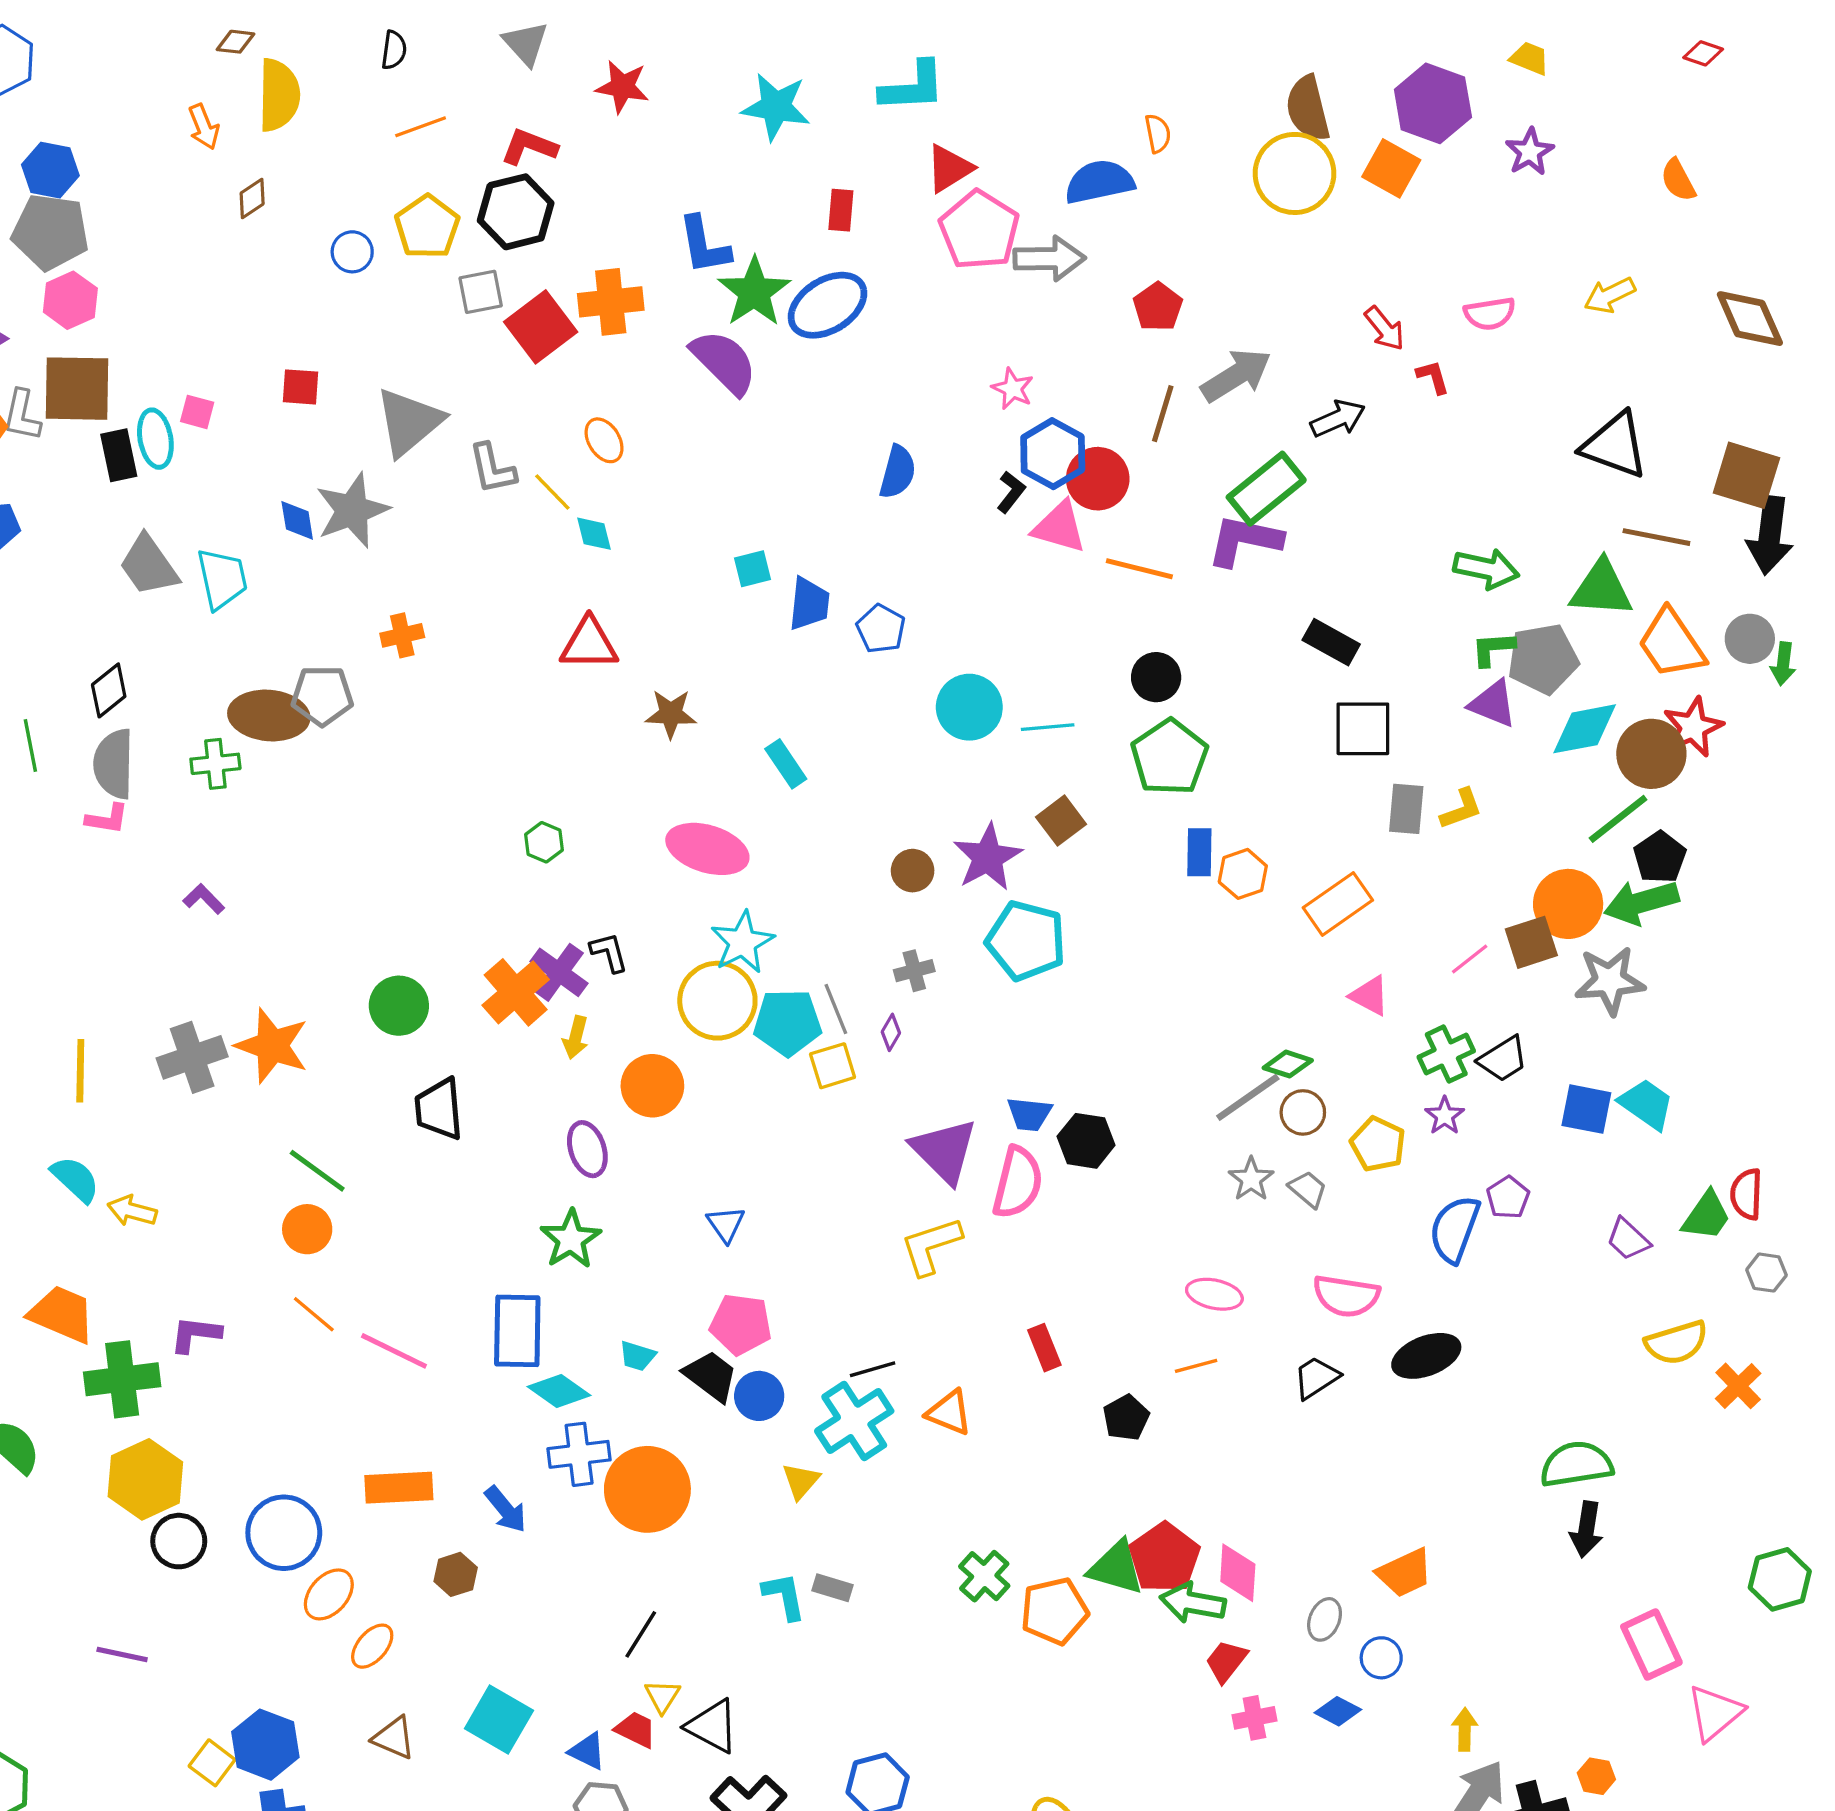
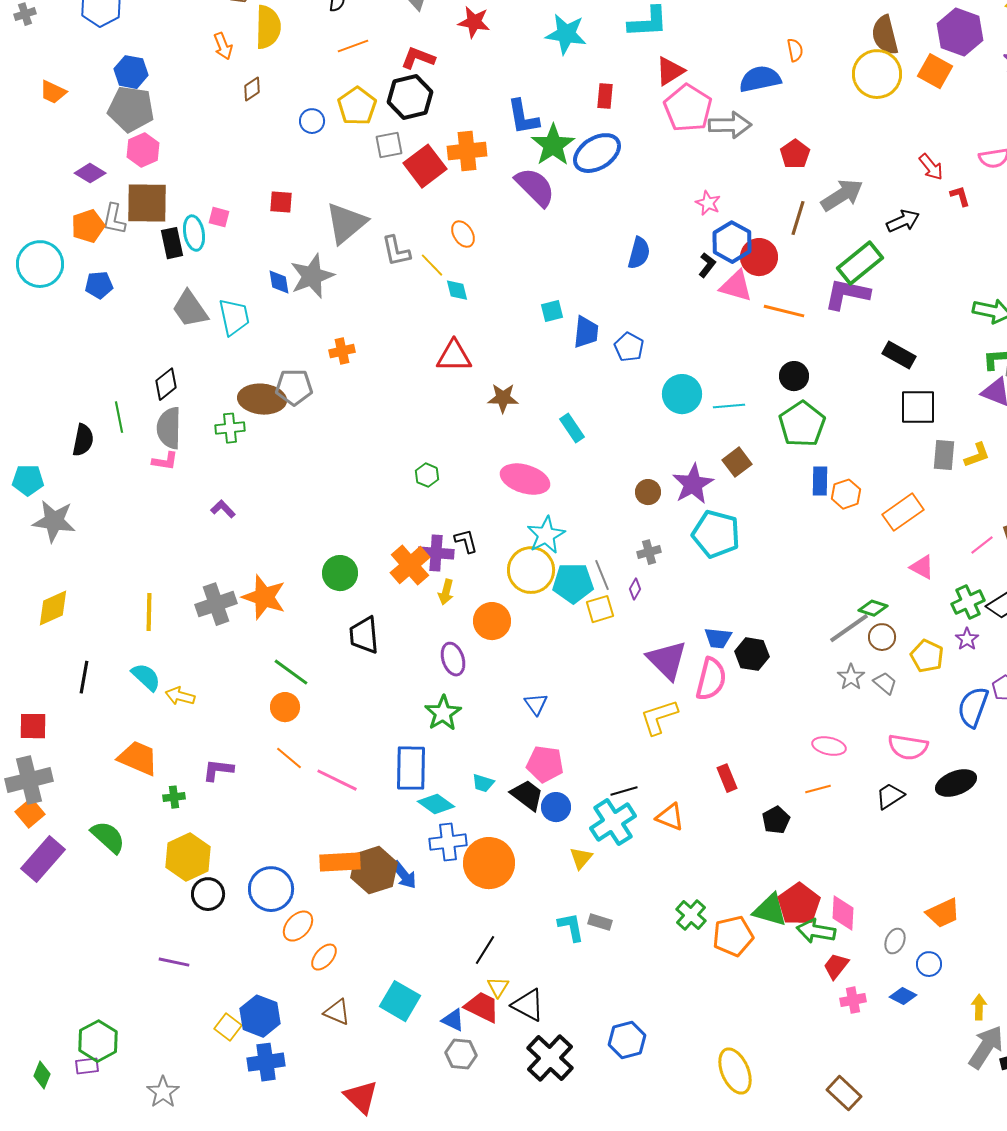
purple cross: (559, 972) -> (436, 553), turned -32
green cross: (122, 1379) -> (174, 797), size x0.5
brown hexagon: (456, 1574) -> (374, 870), moved, size x1.8
red trapezoid: (636, 1730) -> (482, 1007), size x1.4

